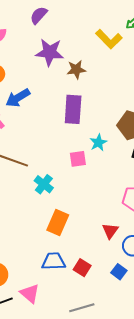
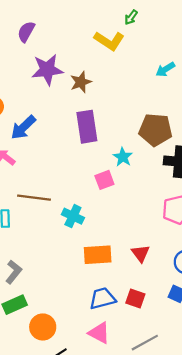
orange rectangle: (58, 222) -> (98, 255), turned 75
red triangle: (110, 231) -> (141, 253), moved
pink triangle: (30, 293) -> (99, 333), moved

